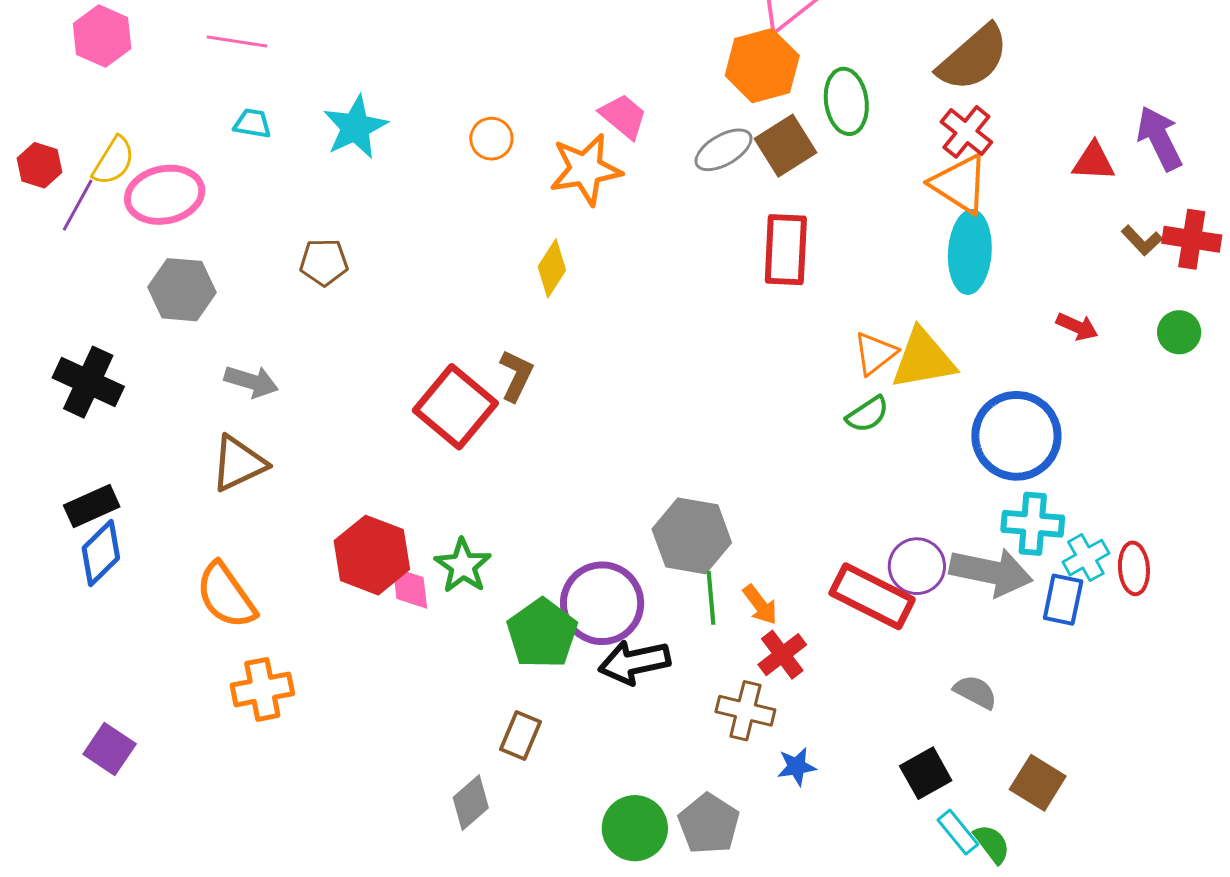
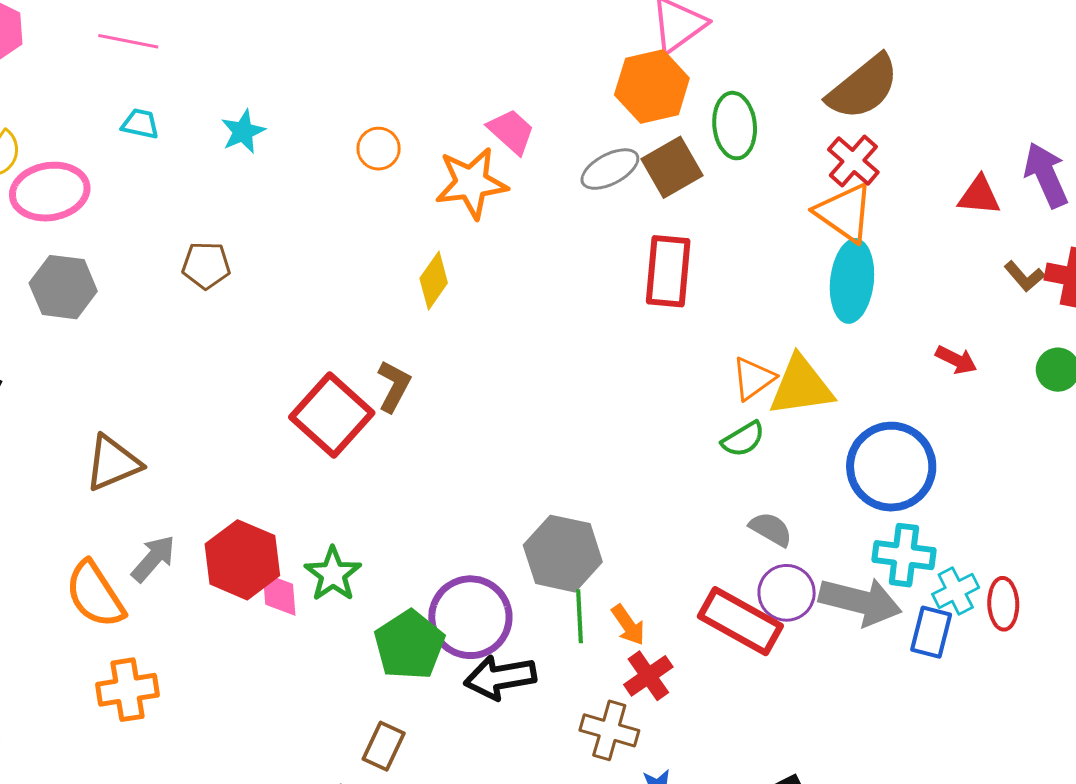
cyan star: (355, 127) -> (243, 132), size x0.7
gray arrow: (251, 381) -> (153, 559), moved, turned -68
gray semicircle: (975, 692) -> (771, 529), moved

